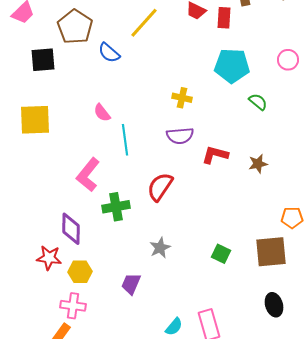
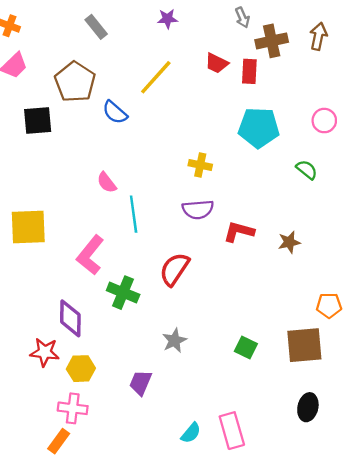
green semicircle: (258, 102) -> (307, 170), moved
yellow square: (35, 120) -> (28, 227), moved
green cross: (116, 207) -> (123, 293), turned 32
black ellipse: (274, 305) -> (308, 407), turned 30

